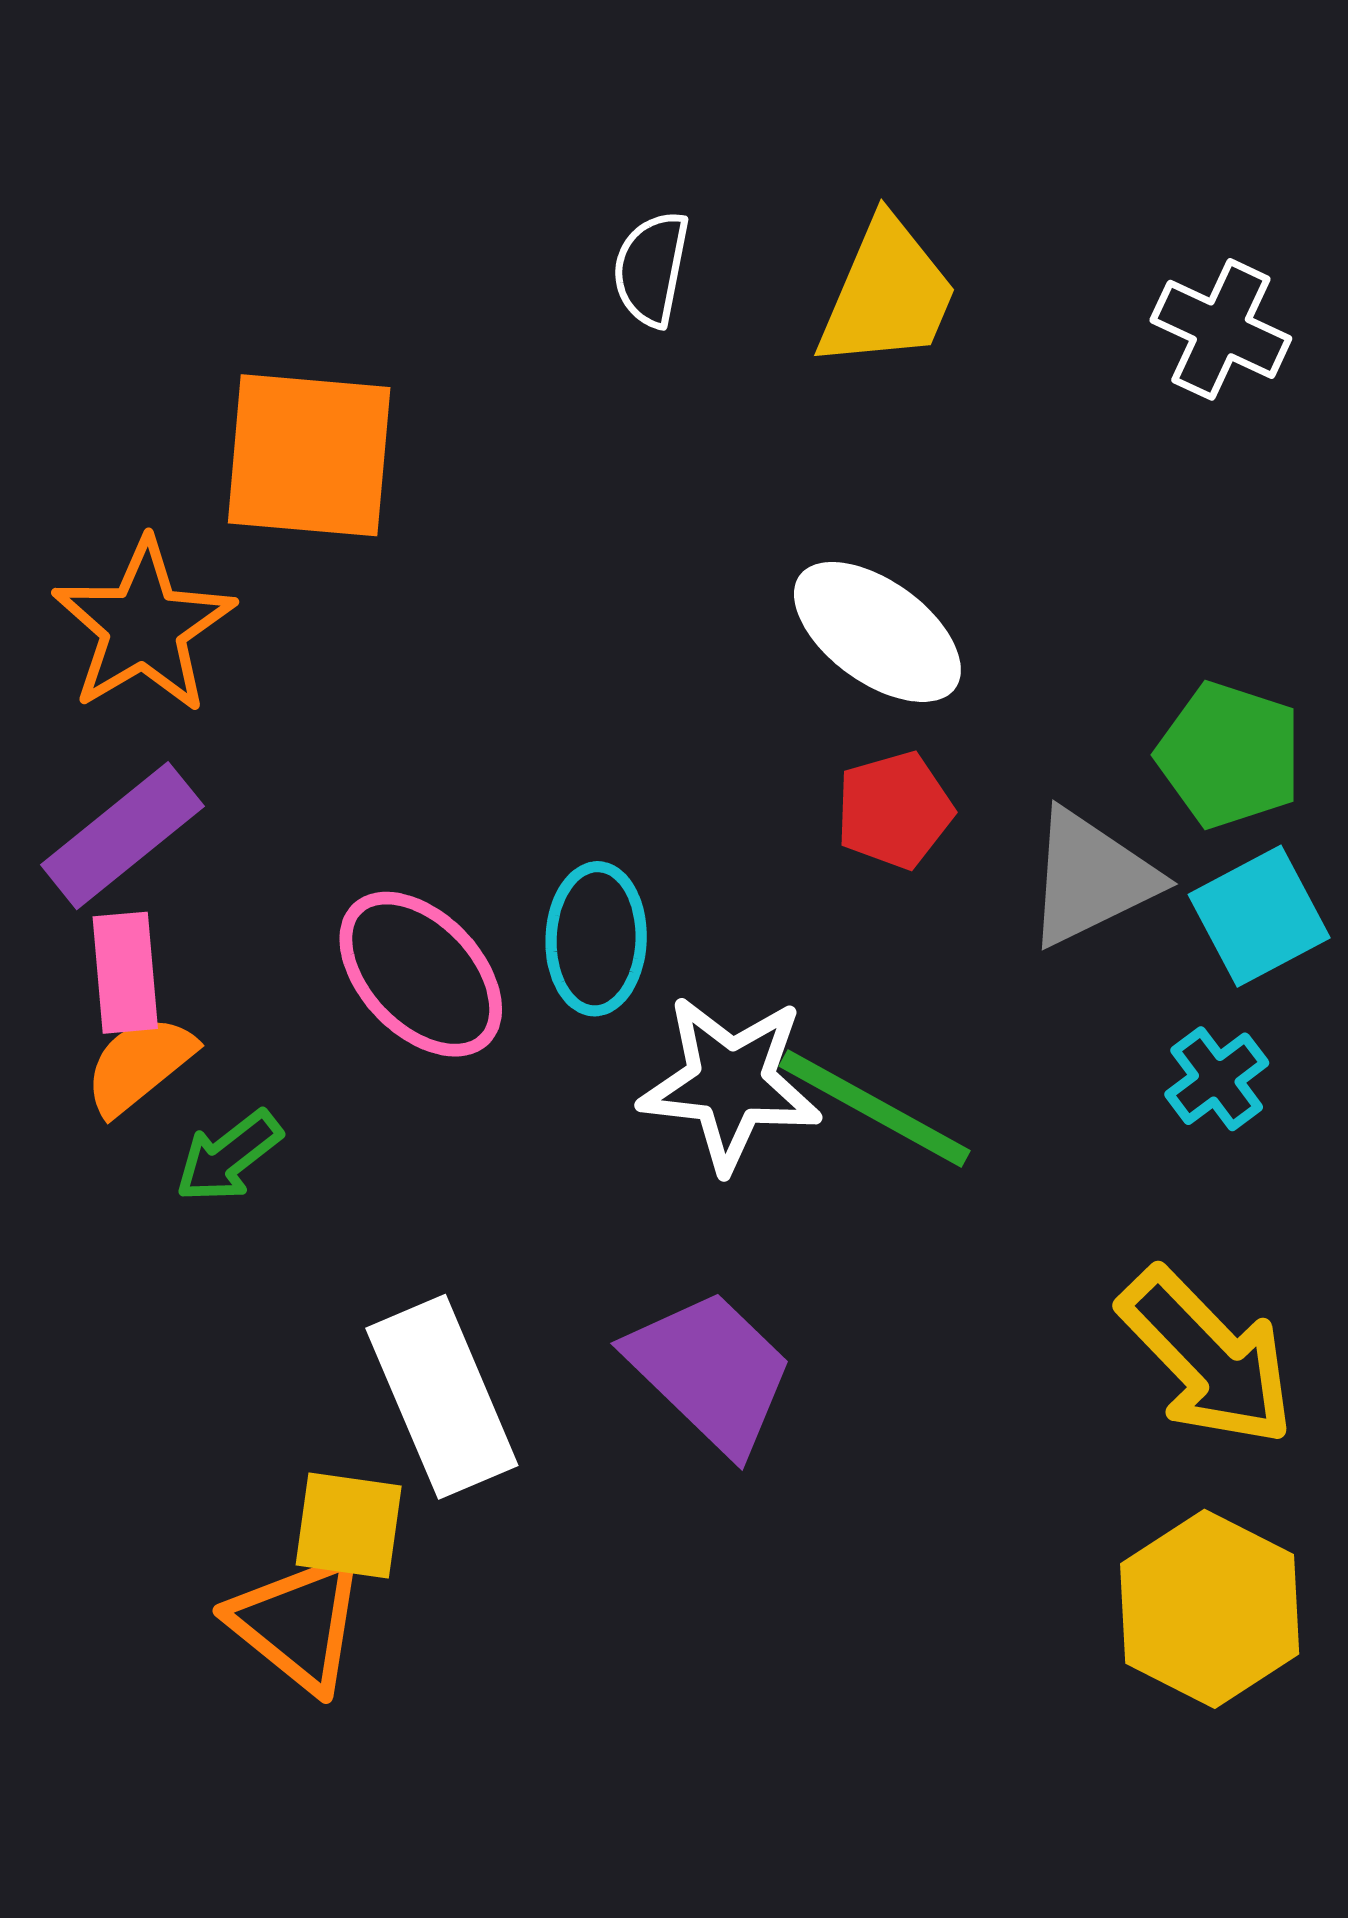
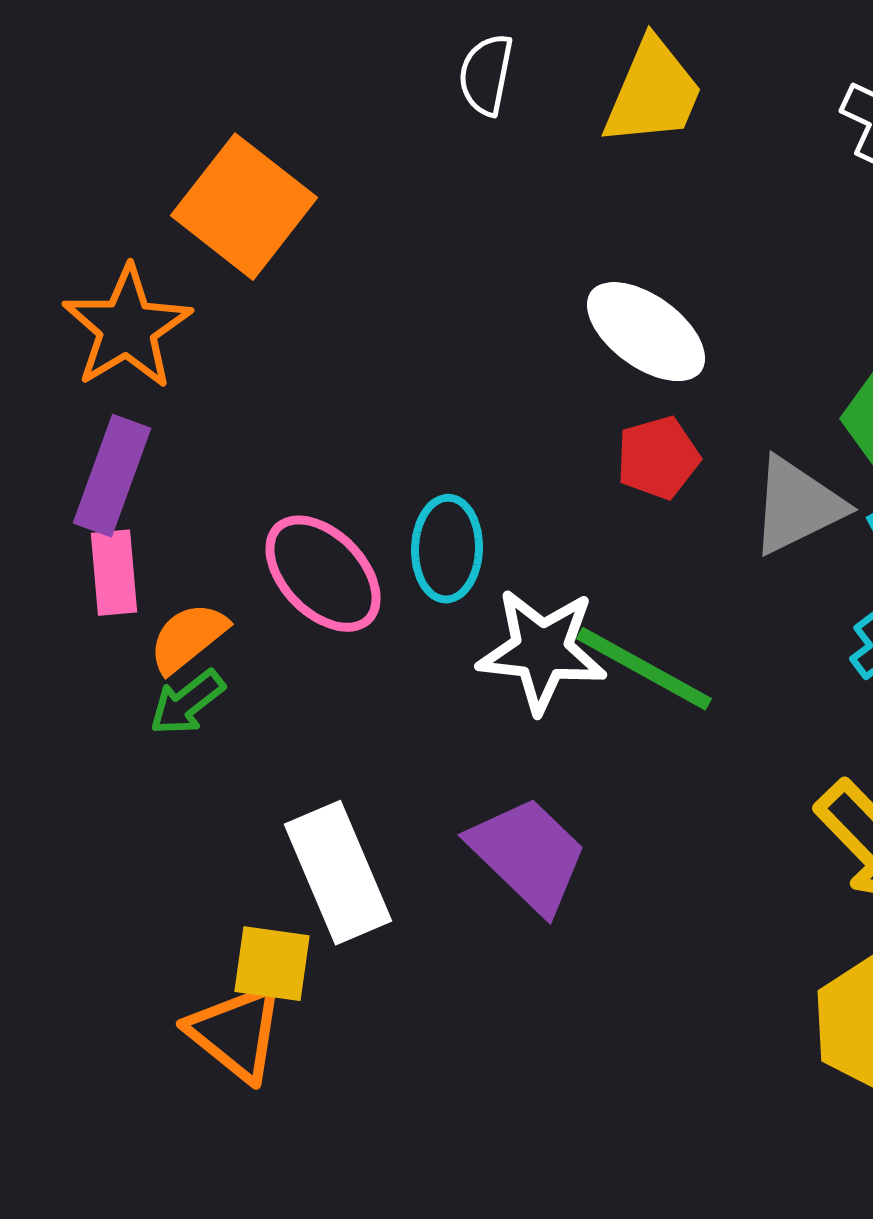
orange square: (309, 455) -> (244, 207), turned 33
purple rectangle: (122, 836) -> (112, 476), turned -31
orange semicircle: (139, 1065) -> (188, 638), moved

